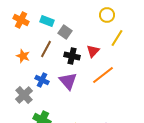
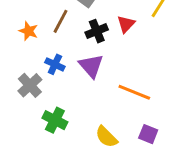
black cross: (72, 56) -> (97, 31), turned -35
orange line: (103, 75) -> (134, 92), moved, turned 60

